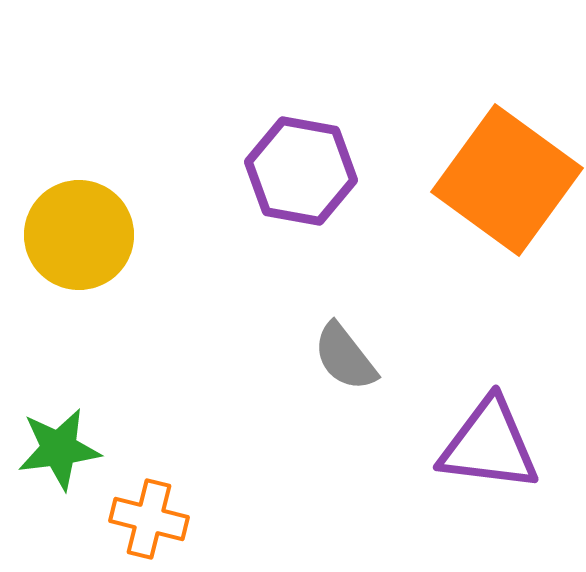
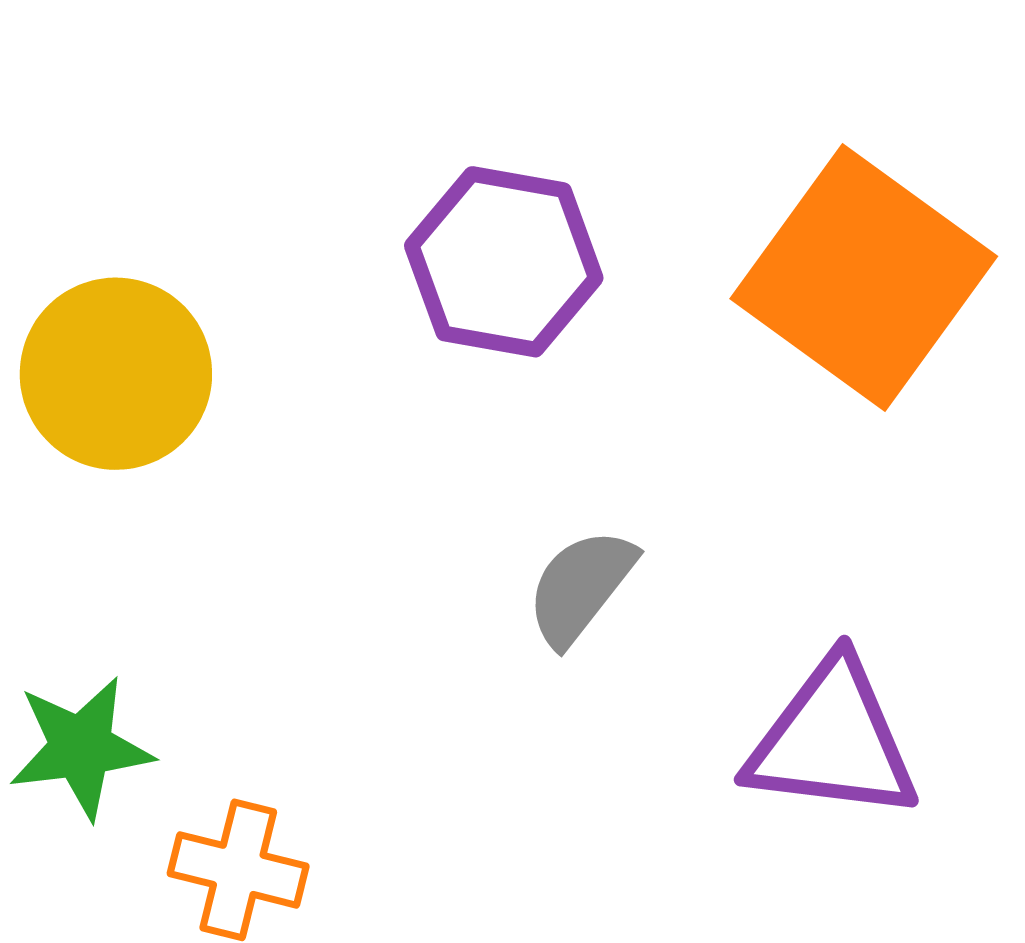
gray semicircle: (345, 357) -> (581, 587), turned 76

